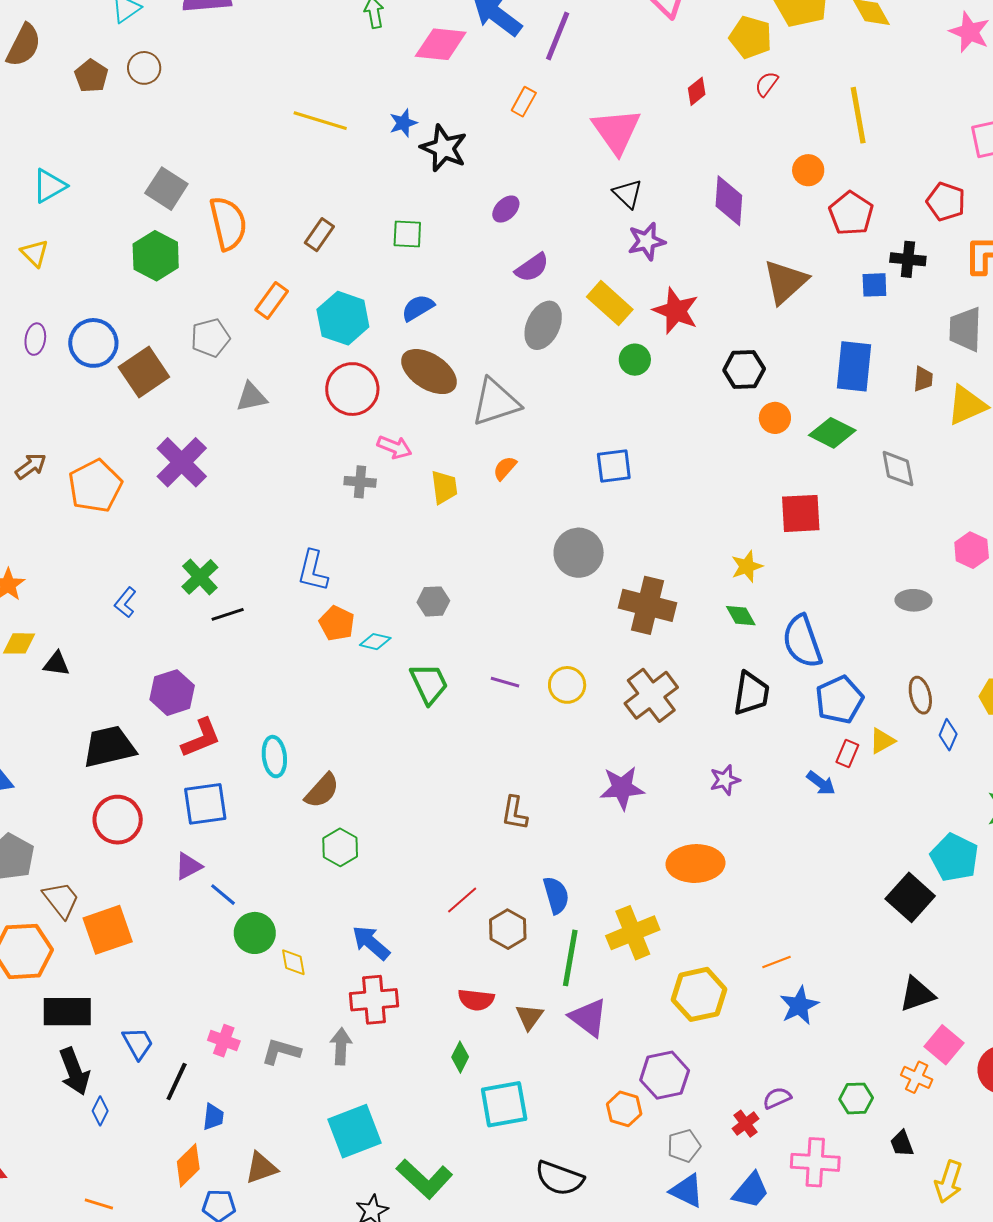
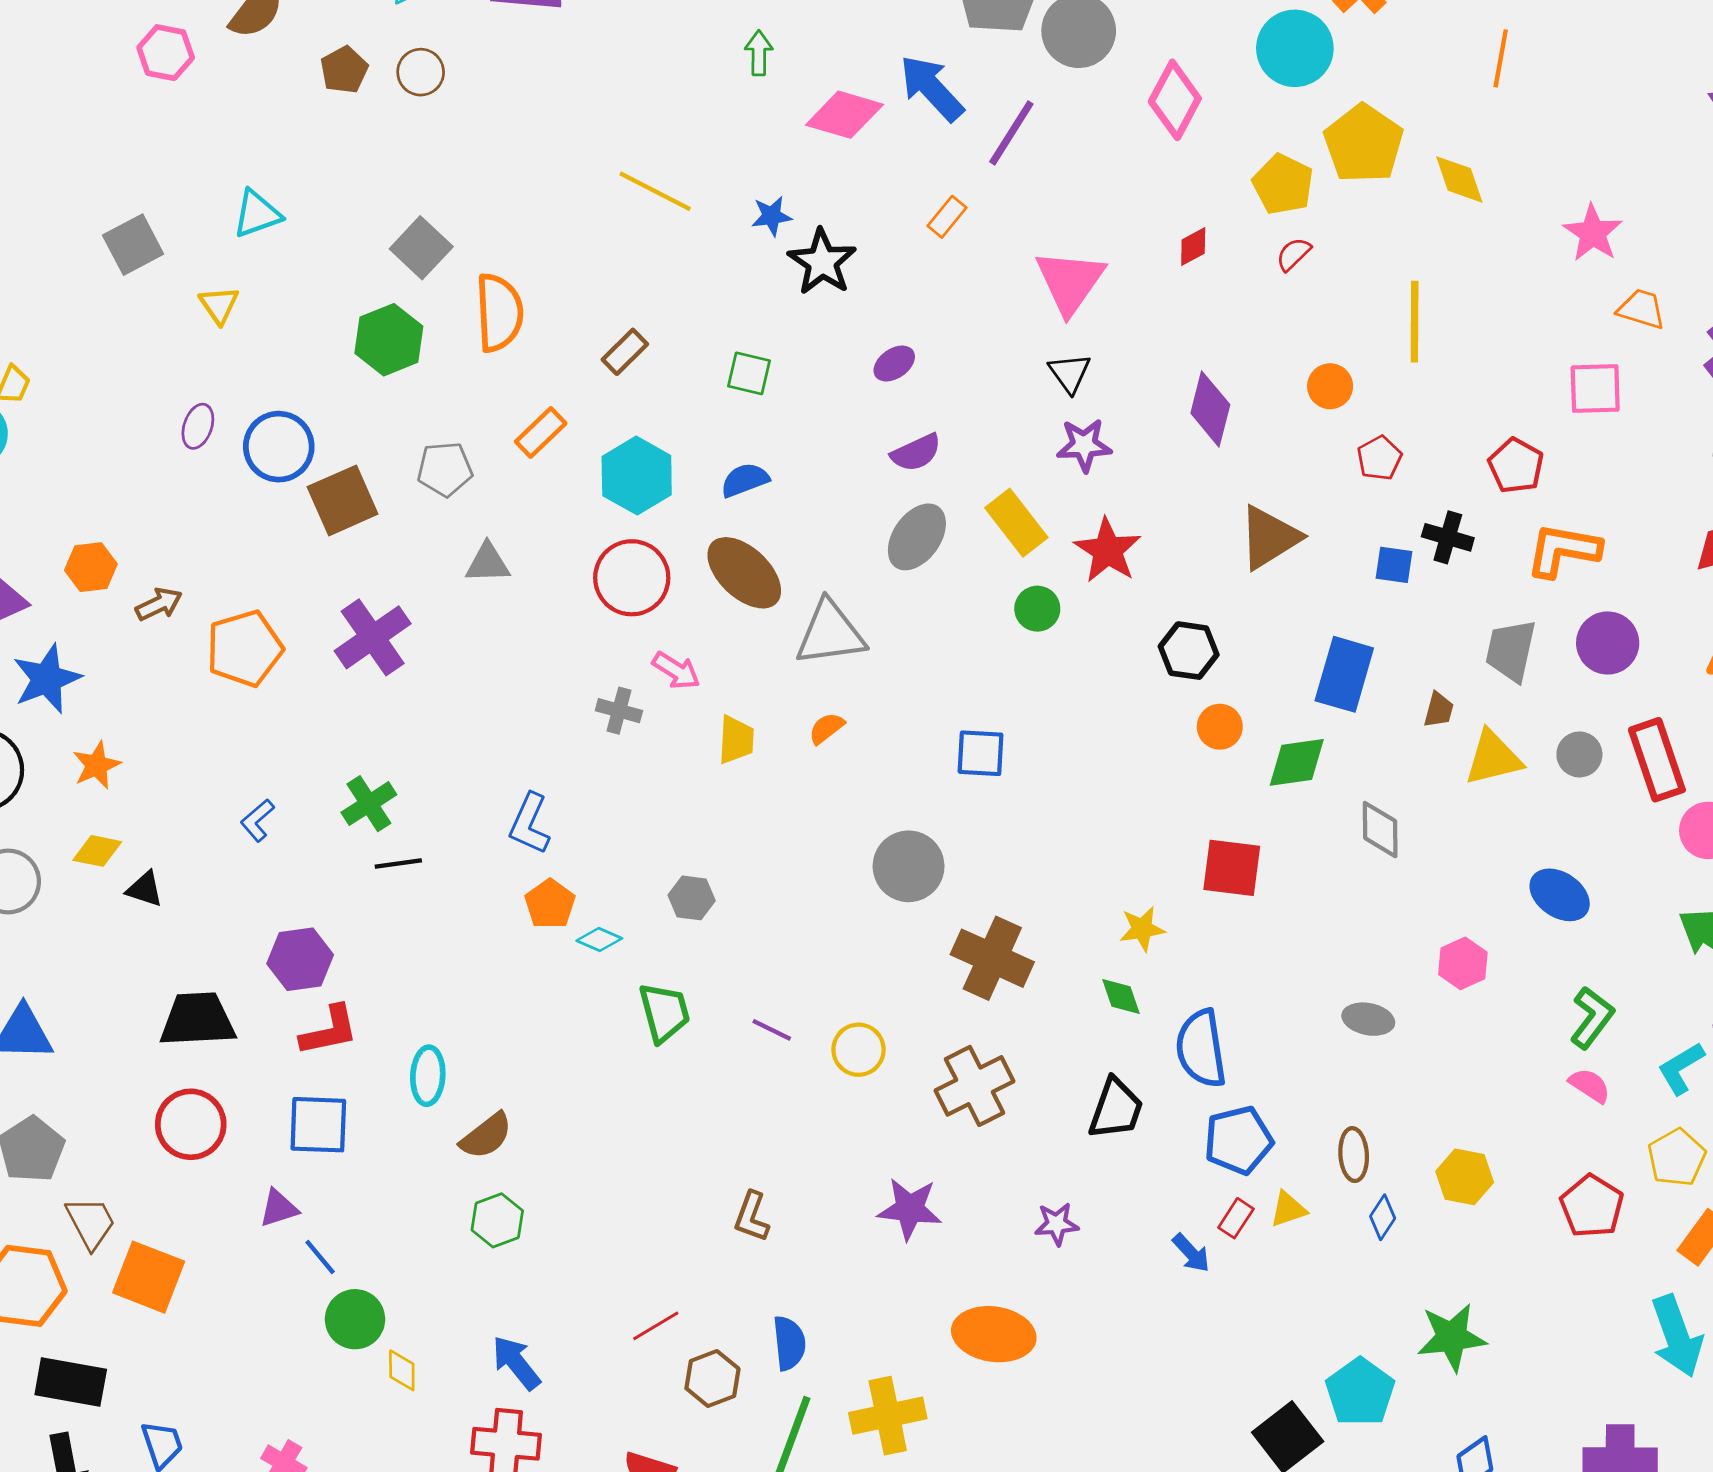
red pentagon: (851, 213) -> (1379, 458), size x0.7
green diamond: (832, 433) -> (1297, 762), turned -45
orange square: (108, 930) -> (149, 1277), turned 30

